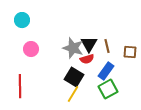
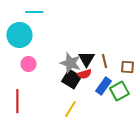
cyan circle: (22, 20) -> (19, 35), size x1.6
black square: (74, 77) -> (71, 79), moved
green square: (108, 89) -> (119, 91), moved

